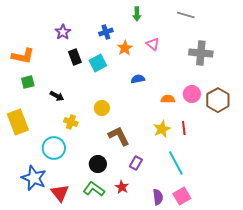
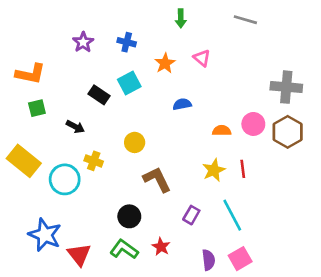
blue cross: (106, 32) -> (127, 42), moved, turned 32
gray cross: (201, 53) -> (286, 87), moved
black rectangle: (75, 57) -> (99, 95), moved, turned -35
yellow rectangle: (18, 122) -> (24, 161), turned -30
cyan circle: (54, 148) -> (65, 179), moved
purple rectangle: (136, 163) -> (191, 215), moved

